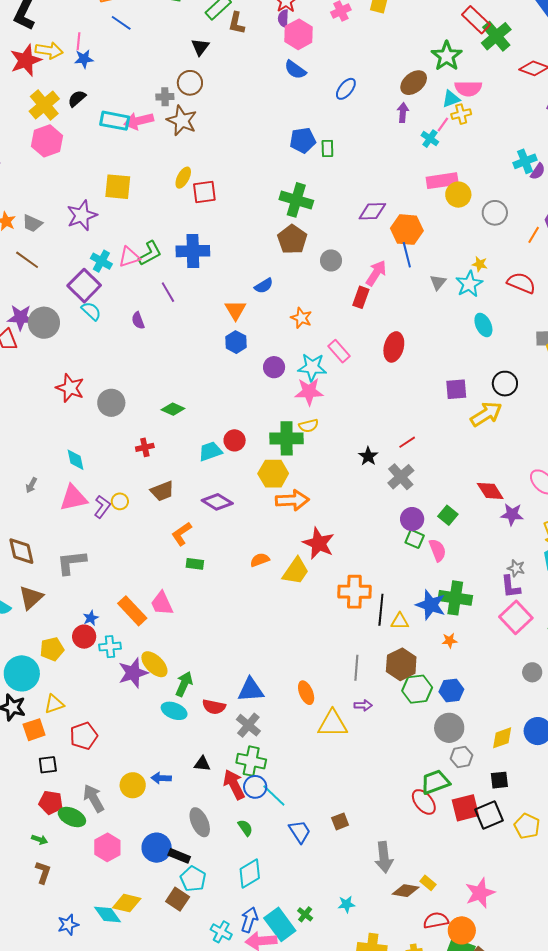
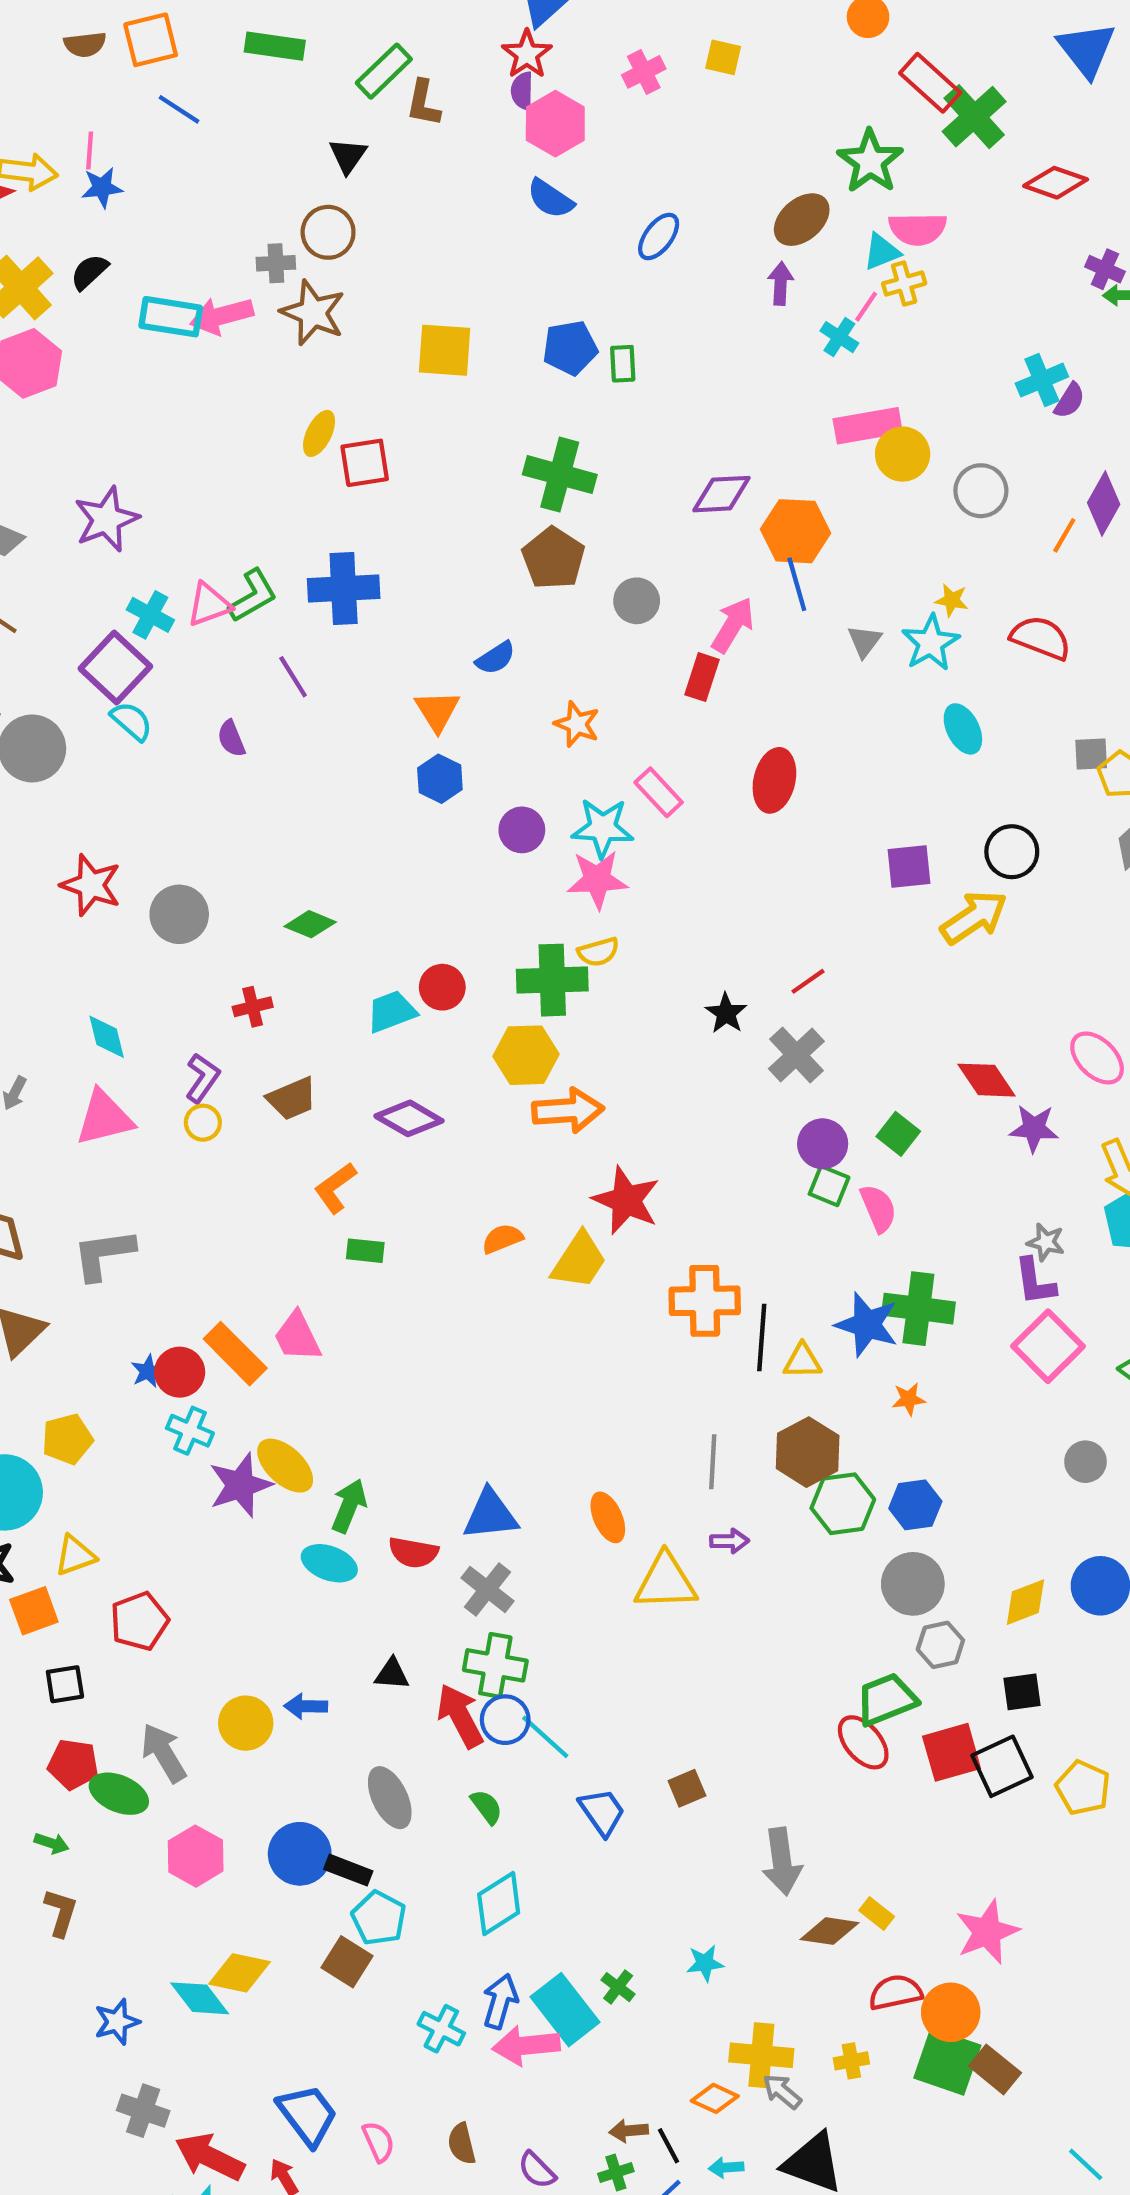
yellow square: (118, 187) -> (445, 350), moved
purple L-shape: (102, 507) -> (202, 1078), moved
red circle: (84, 637) -> (180, 1372), moved
cyan cross: (110, 647) -> (190, 1431), turned 30

